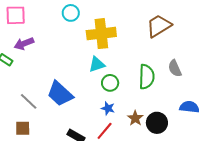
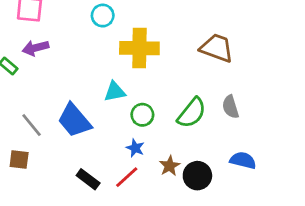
brown trapezoid: (159, 26) -> (217, 48), turned 44
cyan triangle: (97, 64) -> (115, 92), moved
green semicircle: (147, 77) -> (192, 113), turned 30

